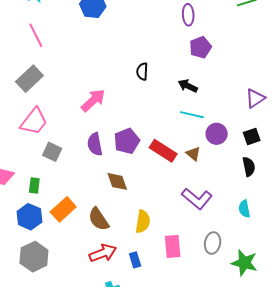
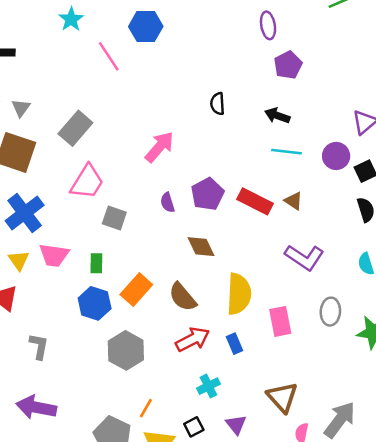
pink line: (36, 35) -> (109, 56), moved
purple circle: (217, 134) -> (336, 156), moved
purple semicircle: (95, 144) -> (167, 202), size x0.7
yellow semicircle: (143, 222) -> (239, 294), size x1.4
gray hexagon: (34, 257) -> (126, 350), moved

